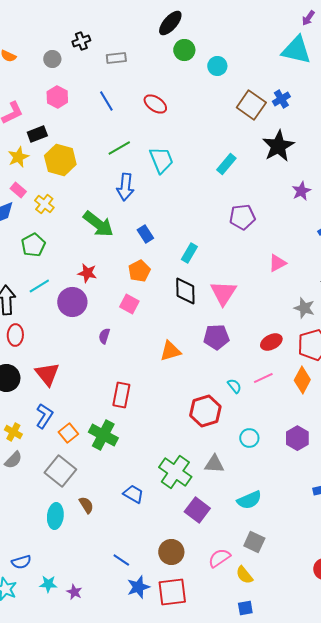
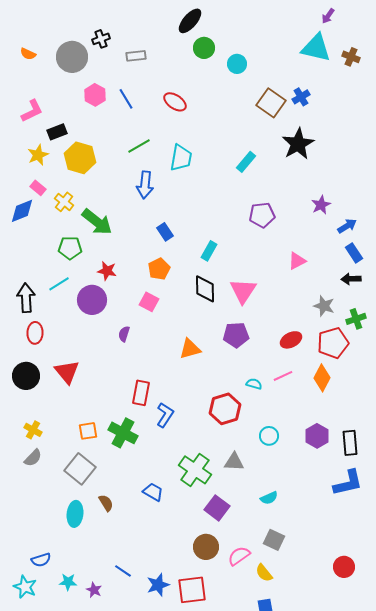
gray circle: (52, 59) -> (72, 57), size x1.8
pink hexagon: (57, 97) -> (95, 95), moved
cyan trapezoid: (161, 160) -> (181, 158), turned 32
purple star: (301, 191) -> (321, 205), moved
green arrow: (98, 224) -> (97, 222), moved
green pentagon: (33, 245) -> (70, 248), moved, turned 30
cyan semicircle: (234, 386) -> (254, 384), turned -35
blue L-shape: (44, 416) -> (165, 415), moved
orange square: (68, 433) -> (88, 431), turned 30
cyan semicircle: (249, 500) -> (269, 498), size x0.7
brown circle: (171, 552) -> (206, 547), moved
blue line: (121, 560) -> (123, 571), moved

